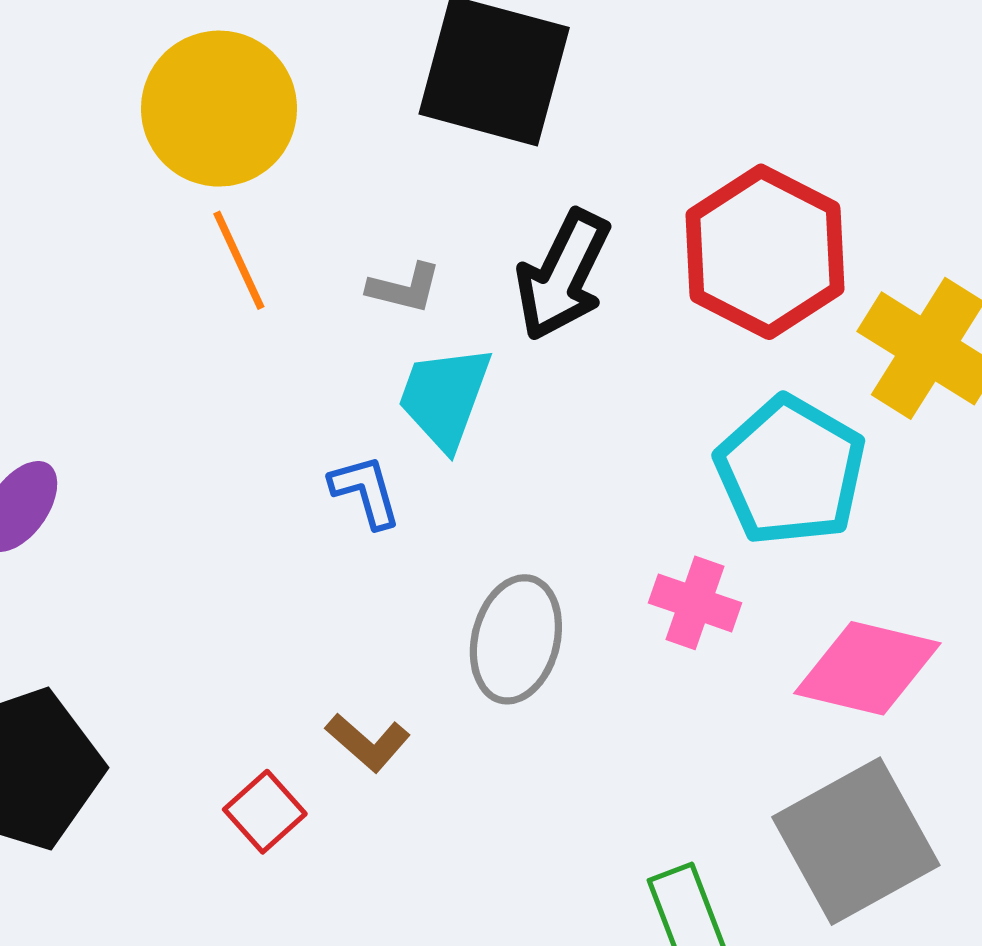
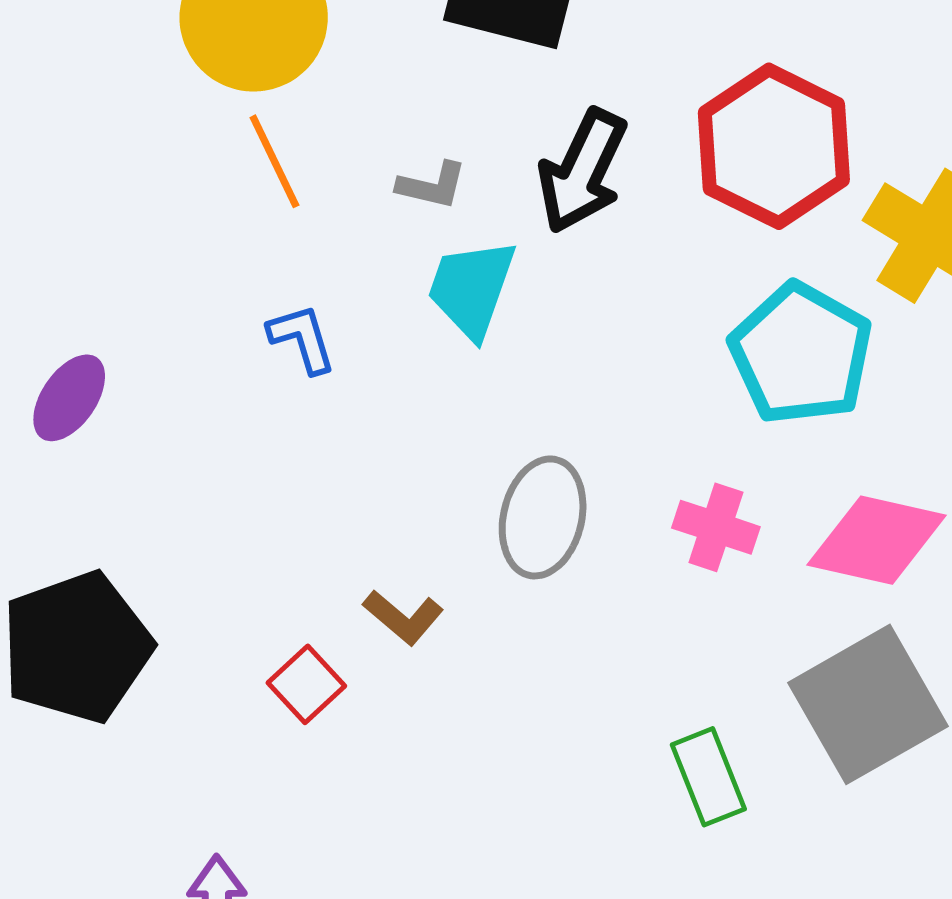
blue L-shape: (365, 491) -> (302, 339), moved
pink cross: (695, 603) -> (716, 527), moved

